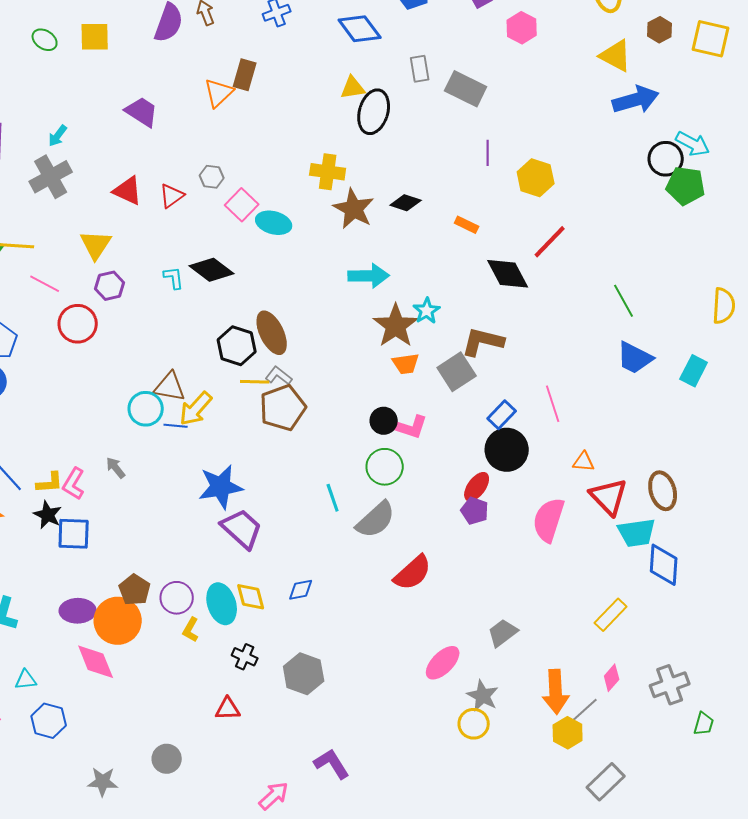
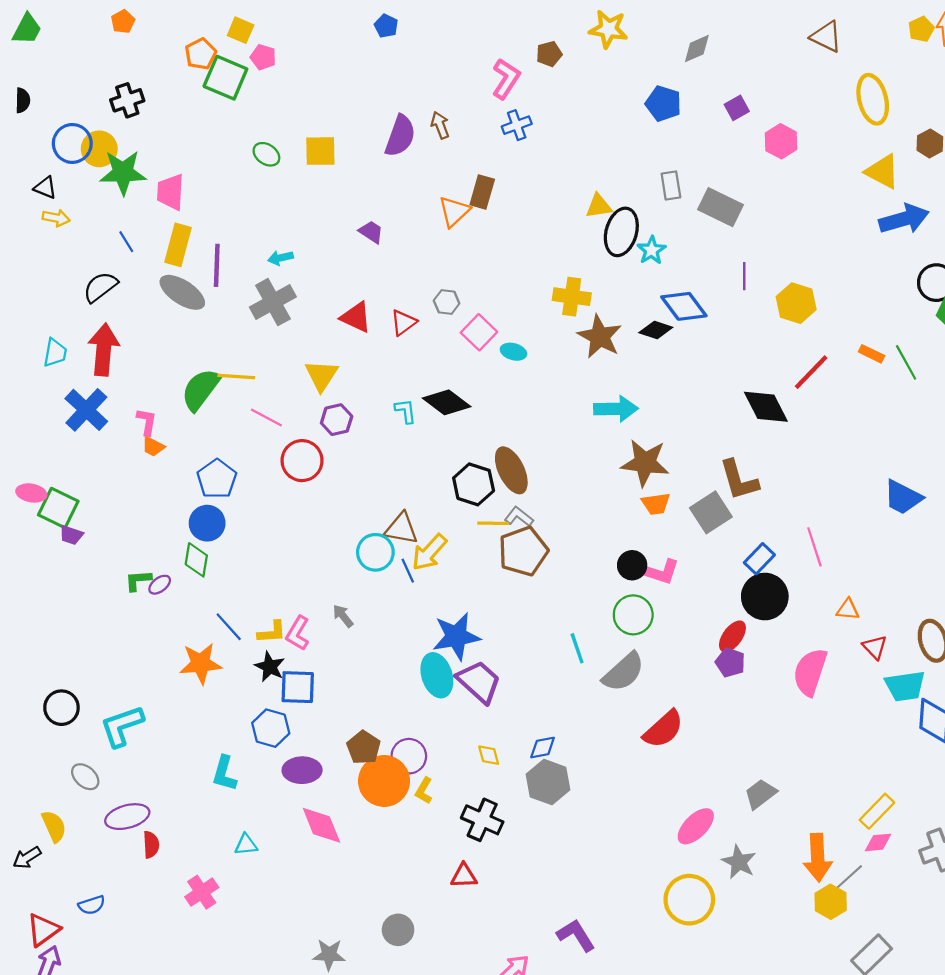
blue diamond: (360, 29) -> (684, 306), moved
purple trapezoid: (142, 112) -> (371, 232), size x0.7
cyan arrow: (58, 136) -> (280, 258), turned 40
cyan ellipse: (274, 223) -> (513, 352), size x0.7
orange rectangle: (467, 225) -> (872, 354), moved
green line: (624, 301) -> (906, 362), moved
cyan star: (427, 311) -> (652, 250), moved
brown star: (396, 326) -> (645, 463), turned -30
brown L-shape: (483, 342) -> (739, 480), turned -120
blue line: (176, 426) -> (408, 571), turned 60
red triangle: (609, 497) -> (875, 647), size x0.6
yellow diamond: (251, 597) -> (489, 755), size x0.7
cyan ellipse: (222, 604) -> (437, 675), moved
yellow rectangle: (611, 615) -> (877, 811), moved
orange circle: (118, 621) -> (384, 781), moved
black cross: (245, 657) -> (482, 820), size x1.5
gray hexagon: (304, 674) -> (548, 782), moved
pink diamond: (612, 678) -> (878, 842), turned 44
blue hexagon: (49, 721) -> (271, 728), moved
yellow circle: (474, 724) -> (689, 900), moved, size x1.5

